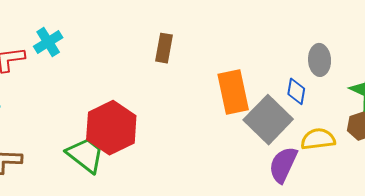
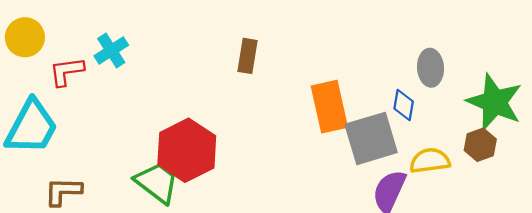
gray square: (268, 120) -> (371, 138), turned 30

